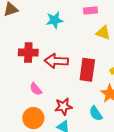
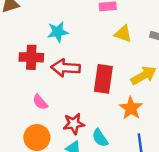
cyan star: (55, 20) -> (58, 32), moved
cyan semicircle: (96, 114) -> (100, 138), moved

